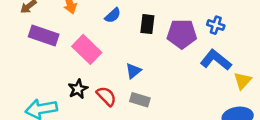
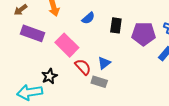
black star: (78, 89) -> (49, 76), moved
red semicircle: (106, 96) -> (83, 67), moved
gray rectangle: (140, 100) -> (99, 82), moved

